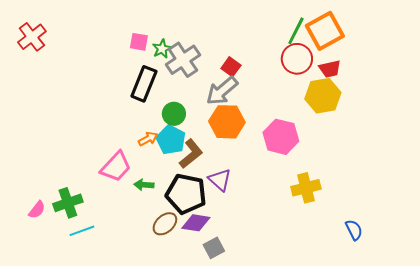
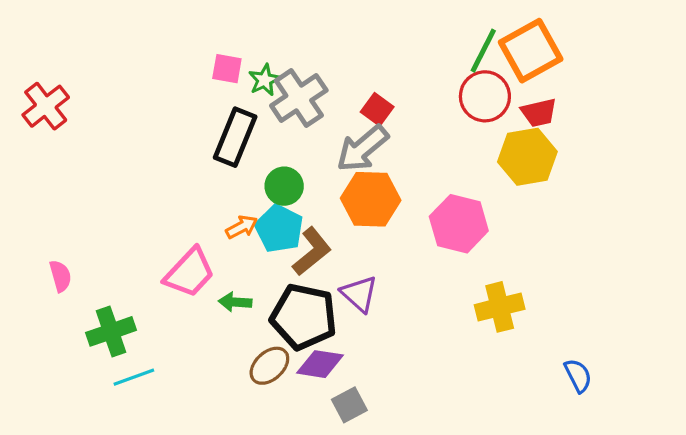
red cross: (32, 37) -> (46, 106), moved
pink semicircle: (37, 210) -> (60, 276), moved, turned -54

